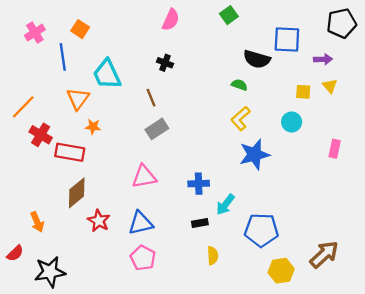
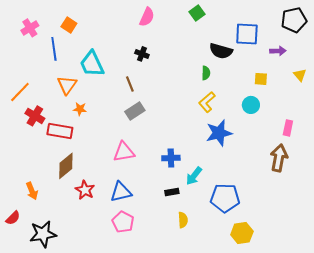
green semicircle: (239, 85) -> (206, 73), turned 72
yellow triangle: (330, 86) -> (300, 75), moved
brown arrow: (324, 254) -> (279, 158), moved, turned -36

